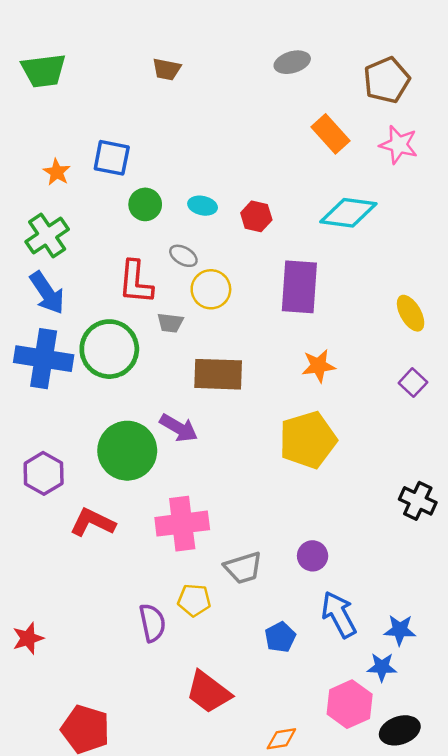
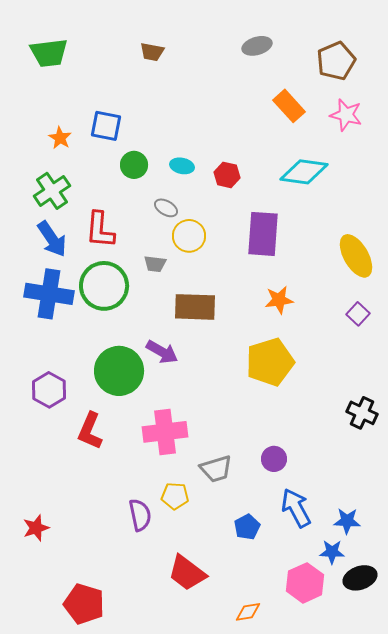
red L-shape: (136, 282) -> (100, 230), moved
yellow ellipse: (411, 313) -> (356, 256), size x1.4
red L-shape: (93, 522) -> (90, 431), turned -93
black ellipse: (400, 730) -> (360, 578), moved

